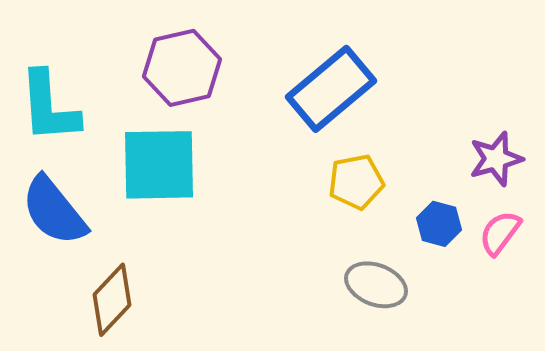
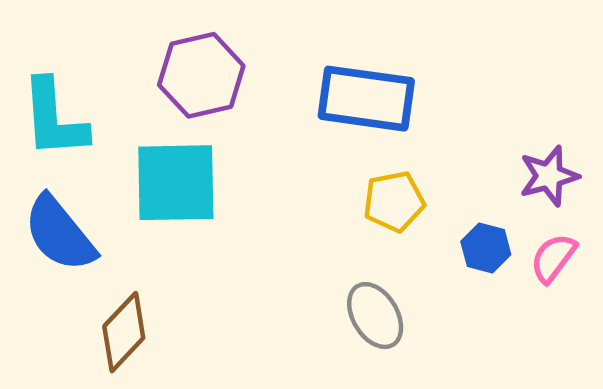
blue rectangle: (331, 89) -> (366, 99), turned 48
gray ellipse: (376, 285) -> (375, 316), moved, turned 38

